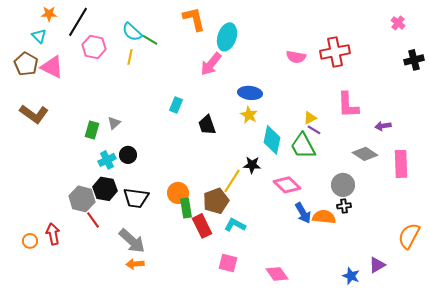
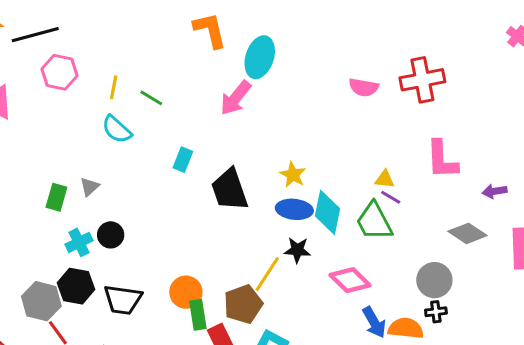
black line: (78, 22) -> (35, 35), turned 44
cyan semicircle: (132, 32) -> (117, 130), moved
green line: (150, 40) -> (151, 98), moved
blue ellipse: (250, 93) -> (294, 209), moved
yellow triangle: (310, 118) -> (385, 179), turned 32
black trapezoid: (207, 125) -> (230, 190), size x1.4

